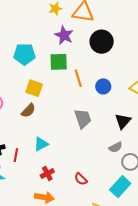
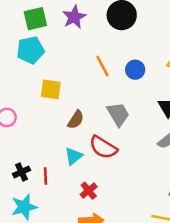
purple star: (64, 35) -> (74, 17), turned 30
green square: (59, 62) -> (35, 19), moved
brown semicircle: (28, 111) -> (76, 120), moved
red semicircle: (81, 179) -> (103, 147), moved, size x1.6

